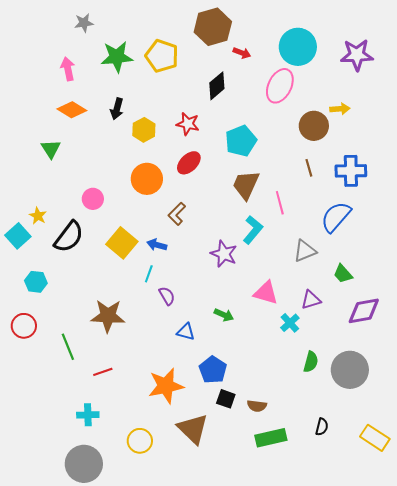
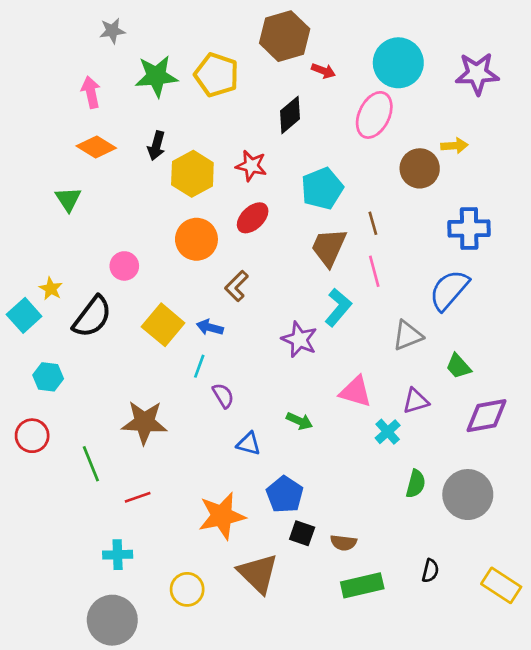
yellow hexagon: (144, 130) -> (192, 174), size x1.4
brown line: (309, 168) -> (373, 223), moved

